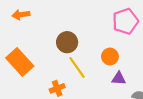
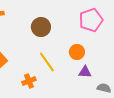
brown circle: (67, 42) -> (41, 27), moved

